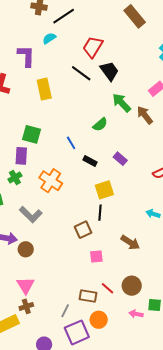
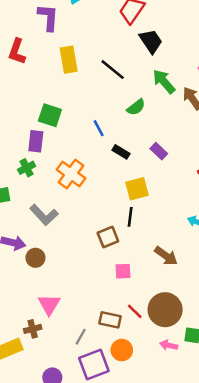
black line: (81, 73) -> (113, 70), moved
pink triangle: (26, 285) -> (49, 304), moved
brown circle: (132, 286) -> (165, 310), size x1.4

